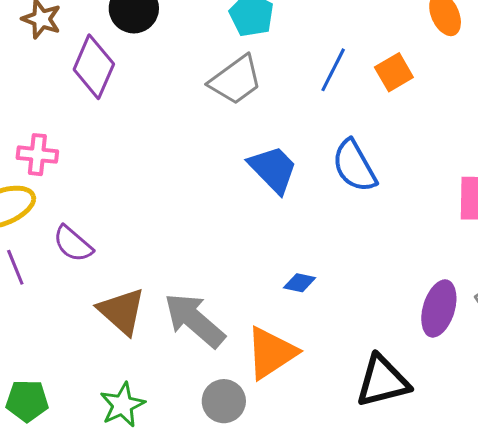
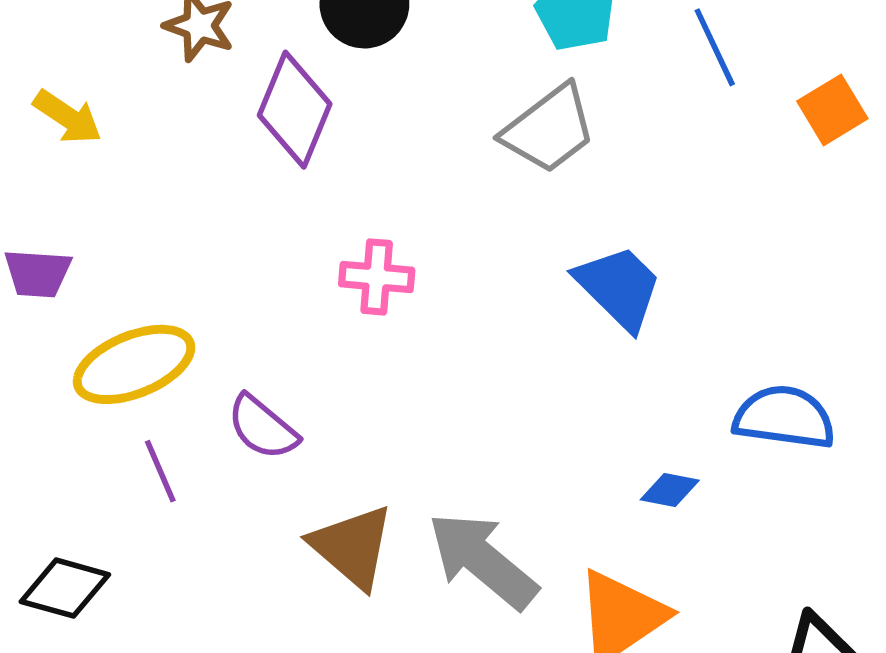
blue line: (333, 70) -> (715, 47), moved, turned -51
pink cross: (37, 155) -> (377, 277), moved
blue semicircle: (354, 166) -> (784, 417), moved, turned 128

